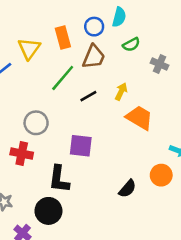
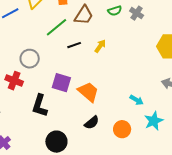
gray cross: (160, 64) -> (137, 13), moved
orange trapezoid: (139, 118) -> (88, 92), moved
orange circle: (161, 175) -> (122, 129), moved
black circle: (48, 211) -> (56, 142), moved

